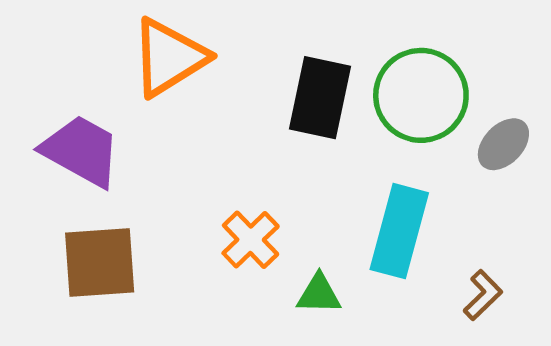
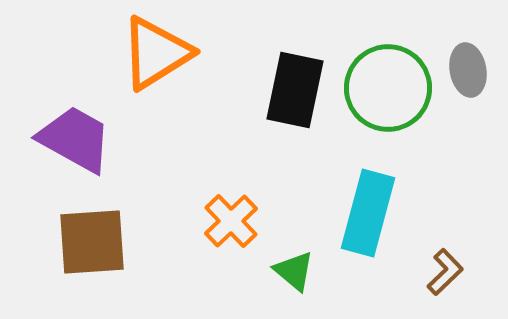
gray ellipse: (503, 144) -> (468, 70), moved, turned -54
green triangle: (319, 294) -> (294, 271), turned 39

